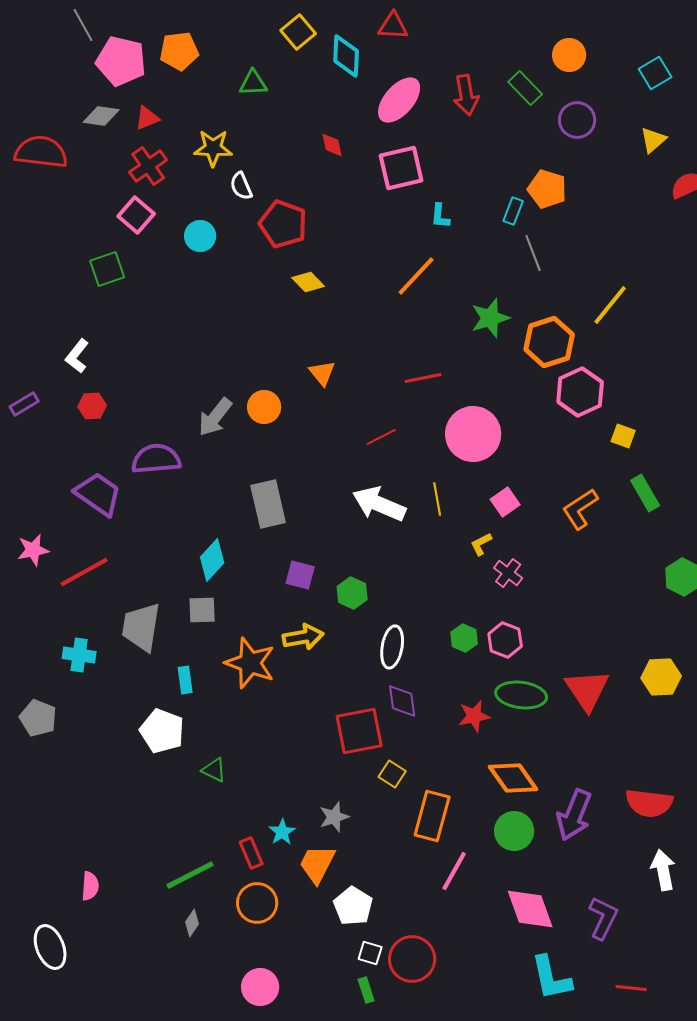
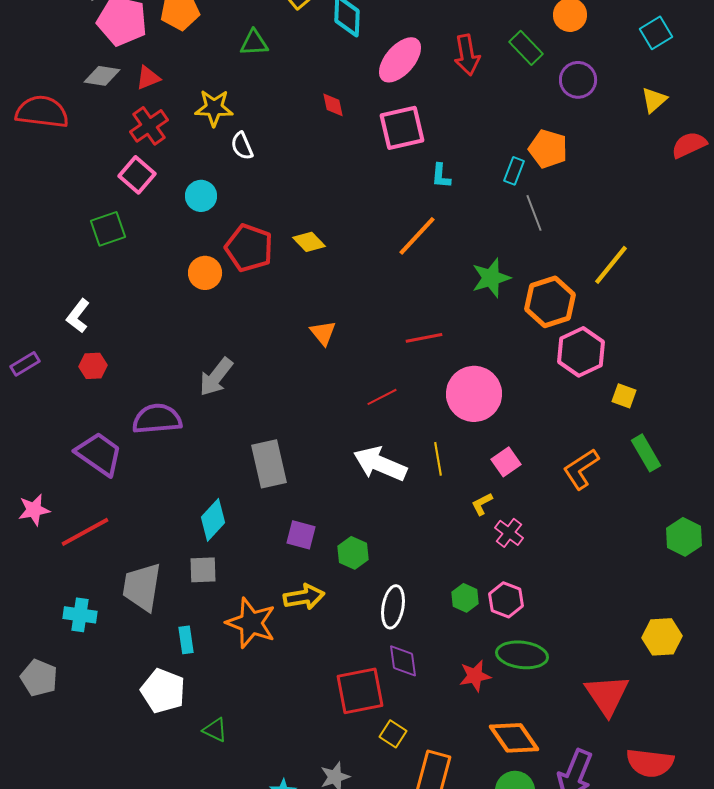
red pentagon: (283, 224) -> (249, 248), moved
orange circle: (264, 407) -> (205, 273), moved
red triangle: (587, 690) -> (607, 695), moved

